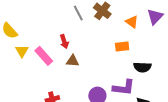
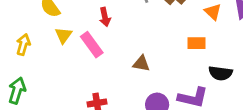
red arrow: (64, 42) -> (105, 17), moved
brown triangle: (73, 61) -> (141, 64), moved

